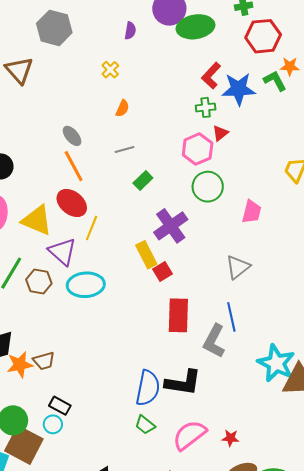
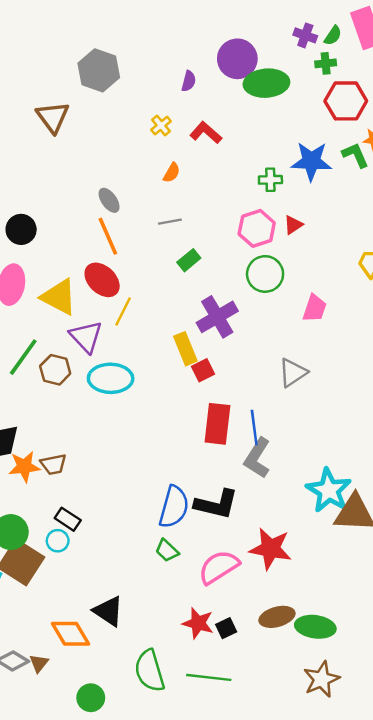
red L-shape: (211, 76) -> (206, 133), moved, turned 84
red triangle: (220, 133) -> (293, 225), moved
blue line: (231, 317) -> (254, 428), moved
red star: (230, 438) -> (270, 549), moved, size x2.0

